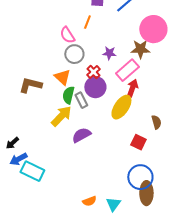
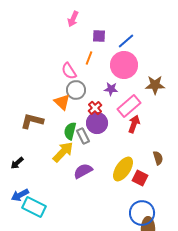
pink circle: (153, 29) -> (124, 65), moved
brown star: (140, 49) -> (155, 85), moved
orange triangle: (62, 77) -> (62, 102), moved
yellow ellipse: (121, 107) -> (123, 169), moved
black arrow: (12, 143) -> (17, 163), moved

